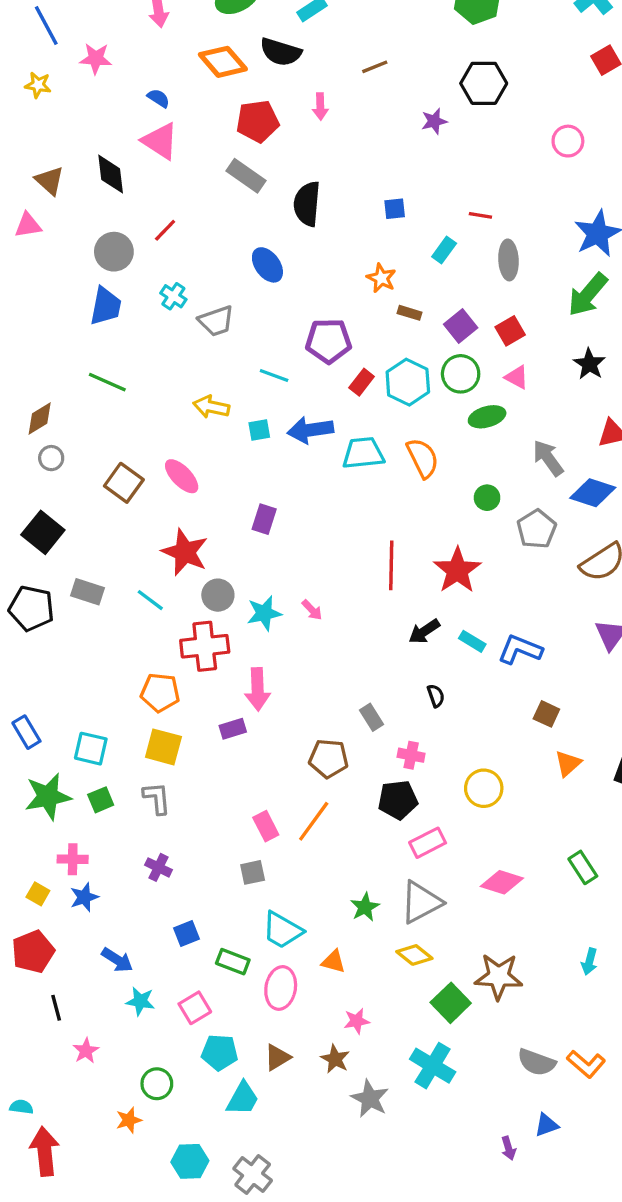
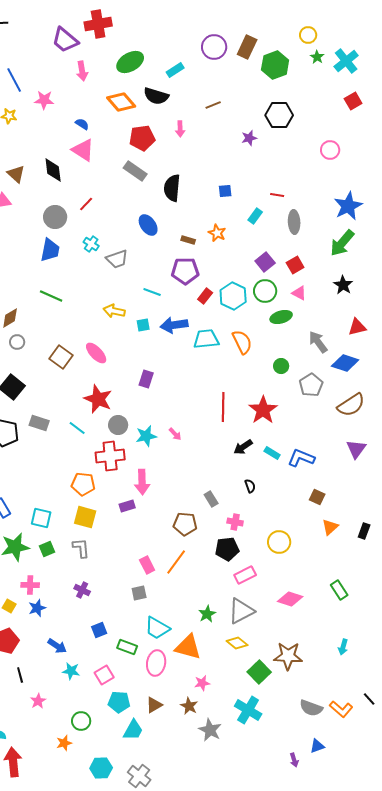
brown rectangle: (409, 313) -> (188, 240), moved
orange triangle: (333, 962) -> (188, 647), size x1.8

